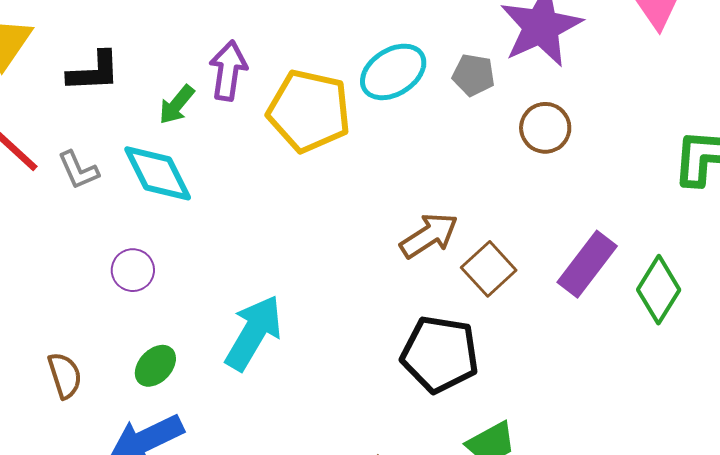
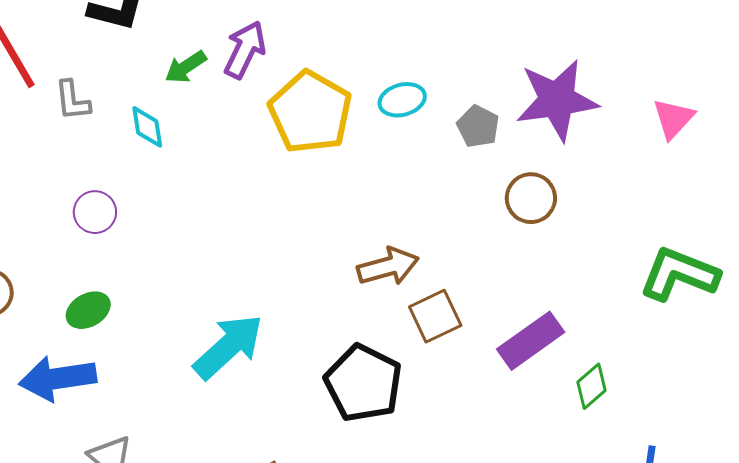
cyan ellipse: (393, 72) -> (402, 100), size x0.7
cyan diamond: (158, 173) -> (147, 127), size x0.6
green diamond: (659, 290) -> (591, 386), size x0.7
cyan arrow: (254, 333) -> (228, 347), moved

